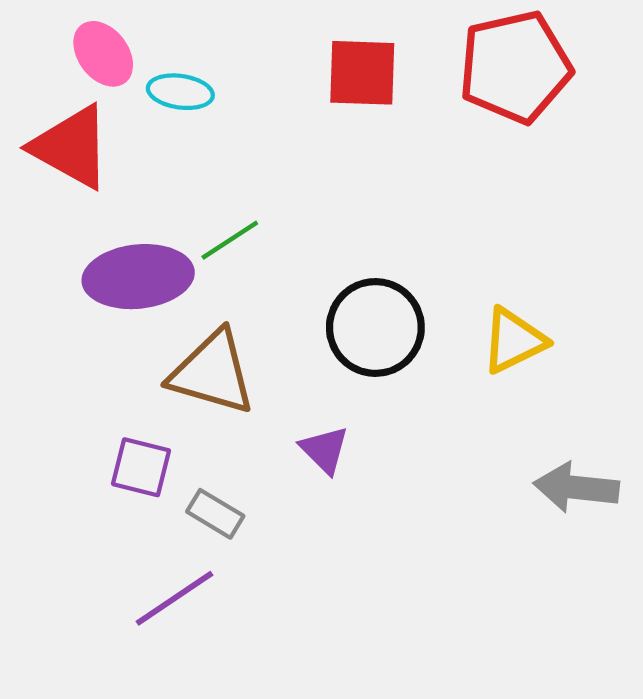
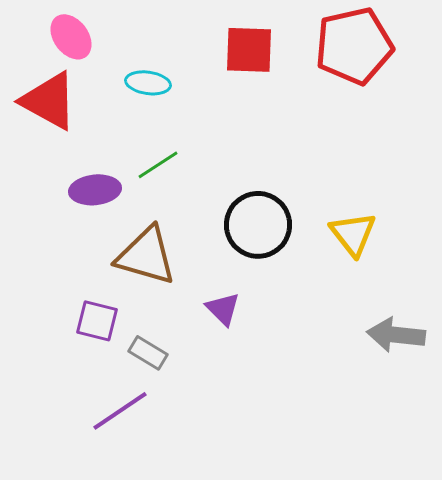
cyan ellipse: (180, 92) -> (148, 83), moved
purple ellipse: (138, 277) -> (95, 190), size x0.7
yellow triangle: (514, 341) -> (353, 234), turned -42

